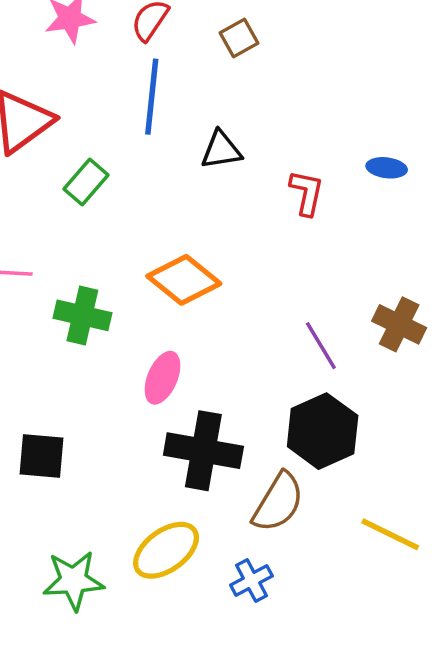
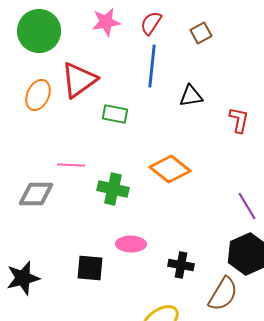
green rectangle: (86, 182) -> (115, 114), turned 60
pink ellipse: (162, 378) -> (131, 244), moved, turned 68
black cross: (203, 451) -> (181, 265), size x0.6

